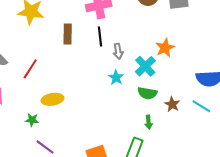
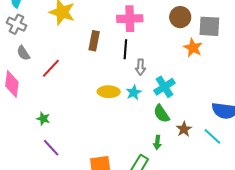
orange star: (165, 48) -> (193, 48), moved, turned -30
green semicircle: (147, 93) -> (162, 114), turned 36
yellow ellipse: (53, 99) -> (109, 92), moved

